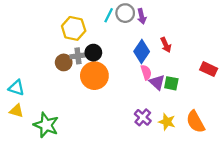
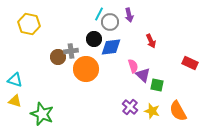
gray circle: (125, 13) -> (110, 22), moved
yellow hexagon: (74, 28) -> (29, 24), moved
blue diamond: (142, 51) -> (111, 47), moved, turned 50
black circle: (93, 53) -> (94, 39), moved
green square: (171, 83) -> (157, 85), moved

